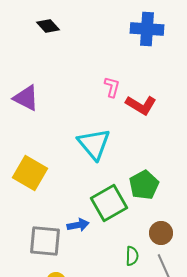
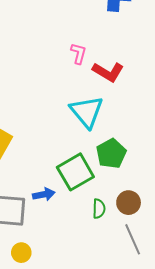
cyan triangle: (94, 144) -> (87, 112), moved
green semicircle: (132, 256) -> (99, 209), moved

